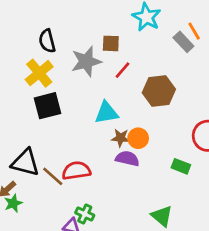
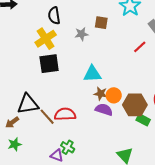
gray star: (86, 61) -> (81, 34), size x0.6
red line: (122, 70) -> (140, 47), moved
brown hexagon: (159, 91) -> (135, 105), moved
black triangle: (25, 163) -> (28, 104), turned -30
green star: (13, 203) -> (15, 144), moved

